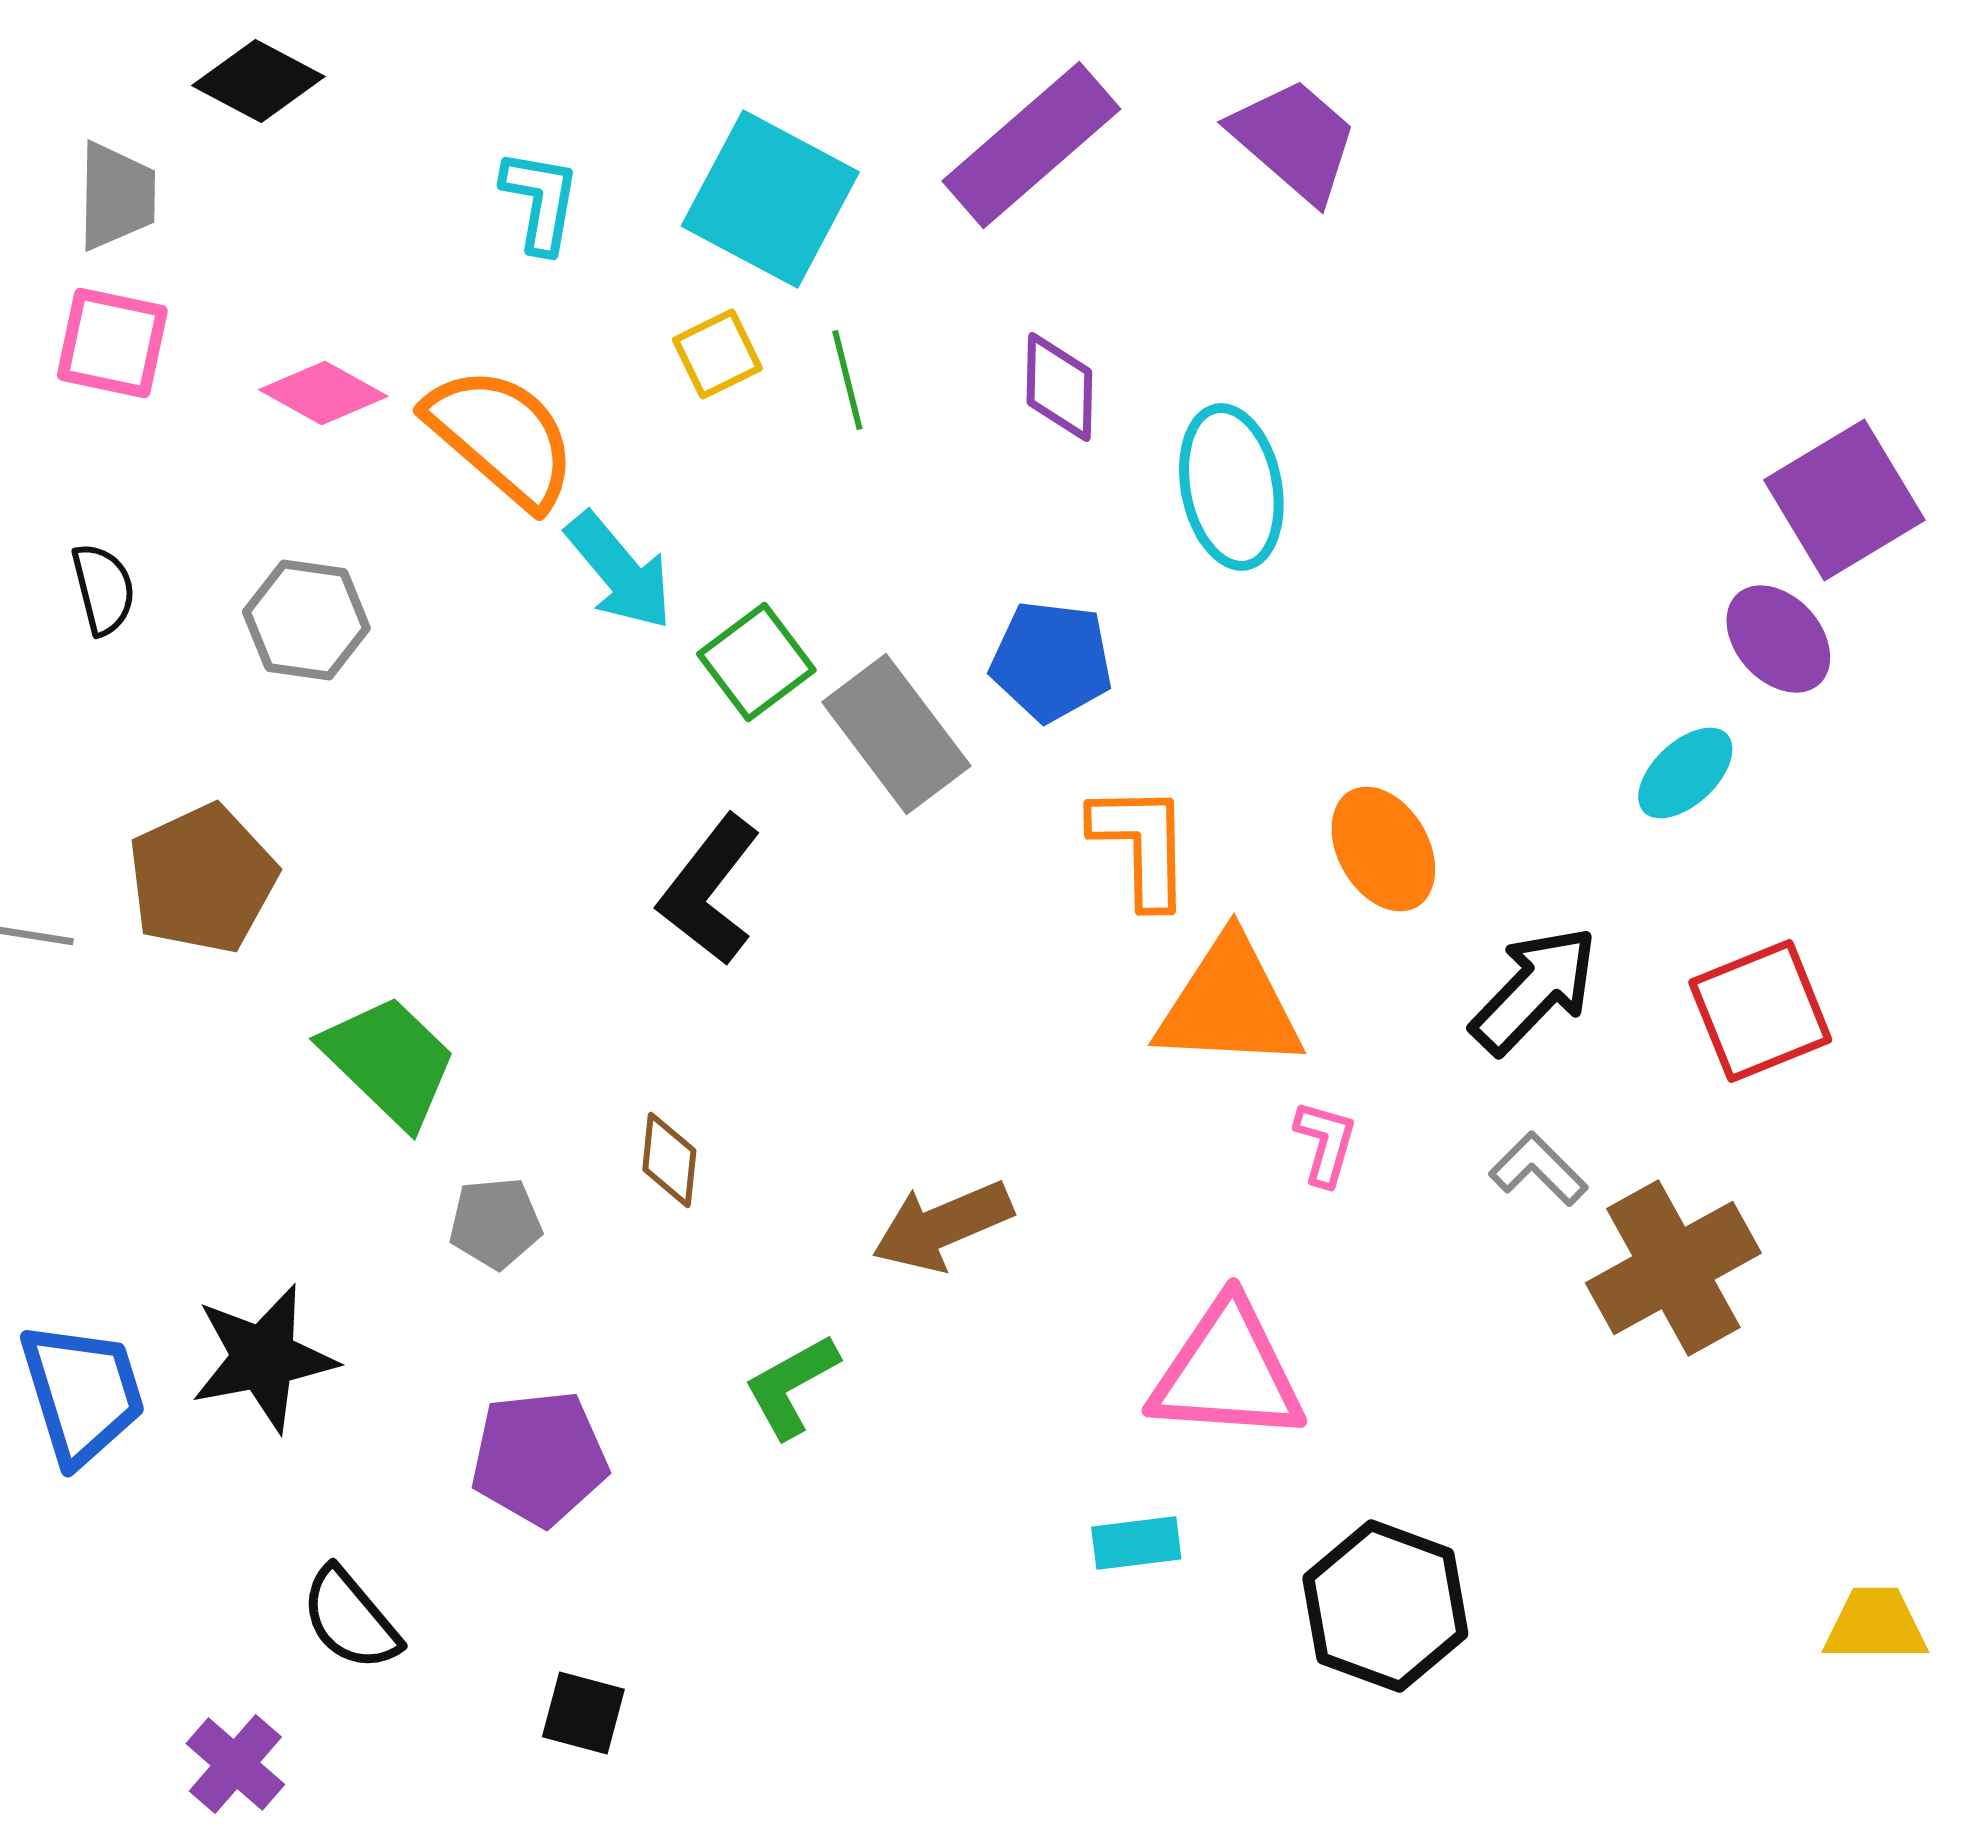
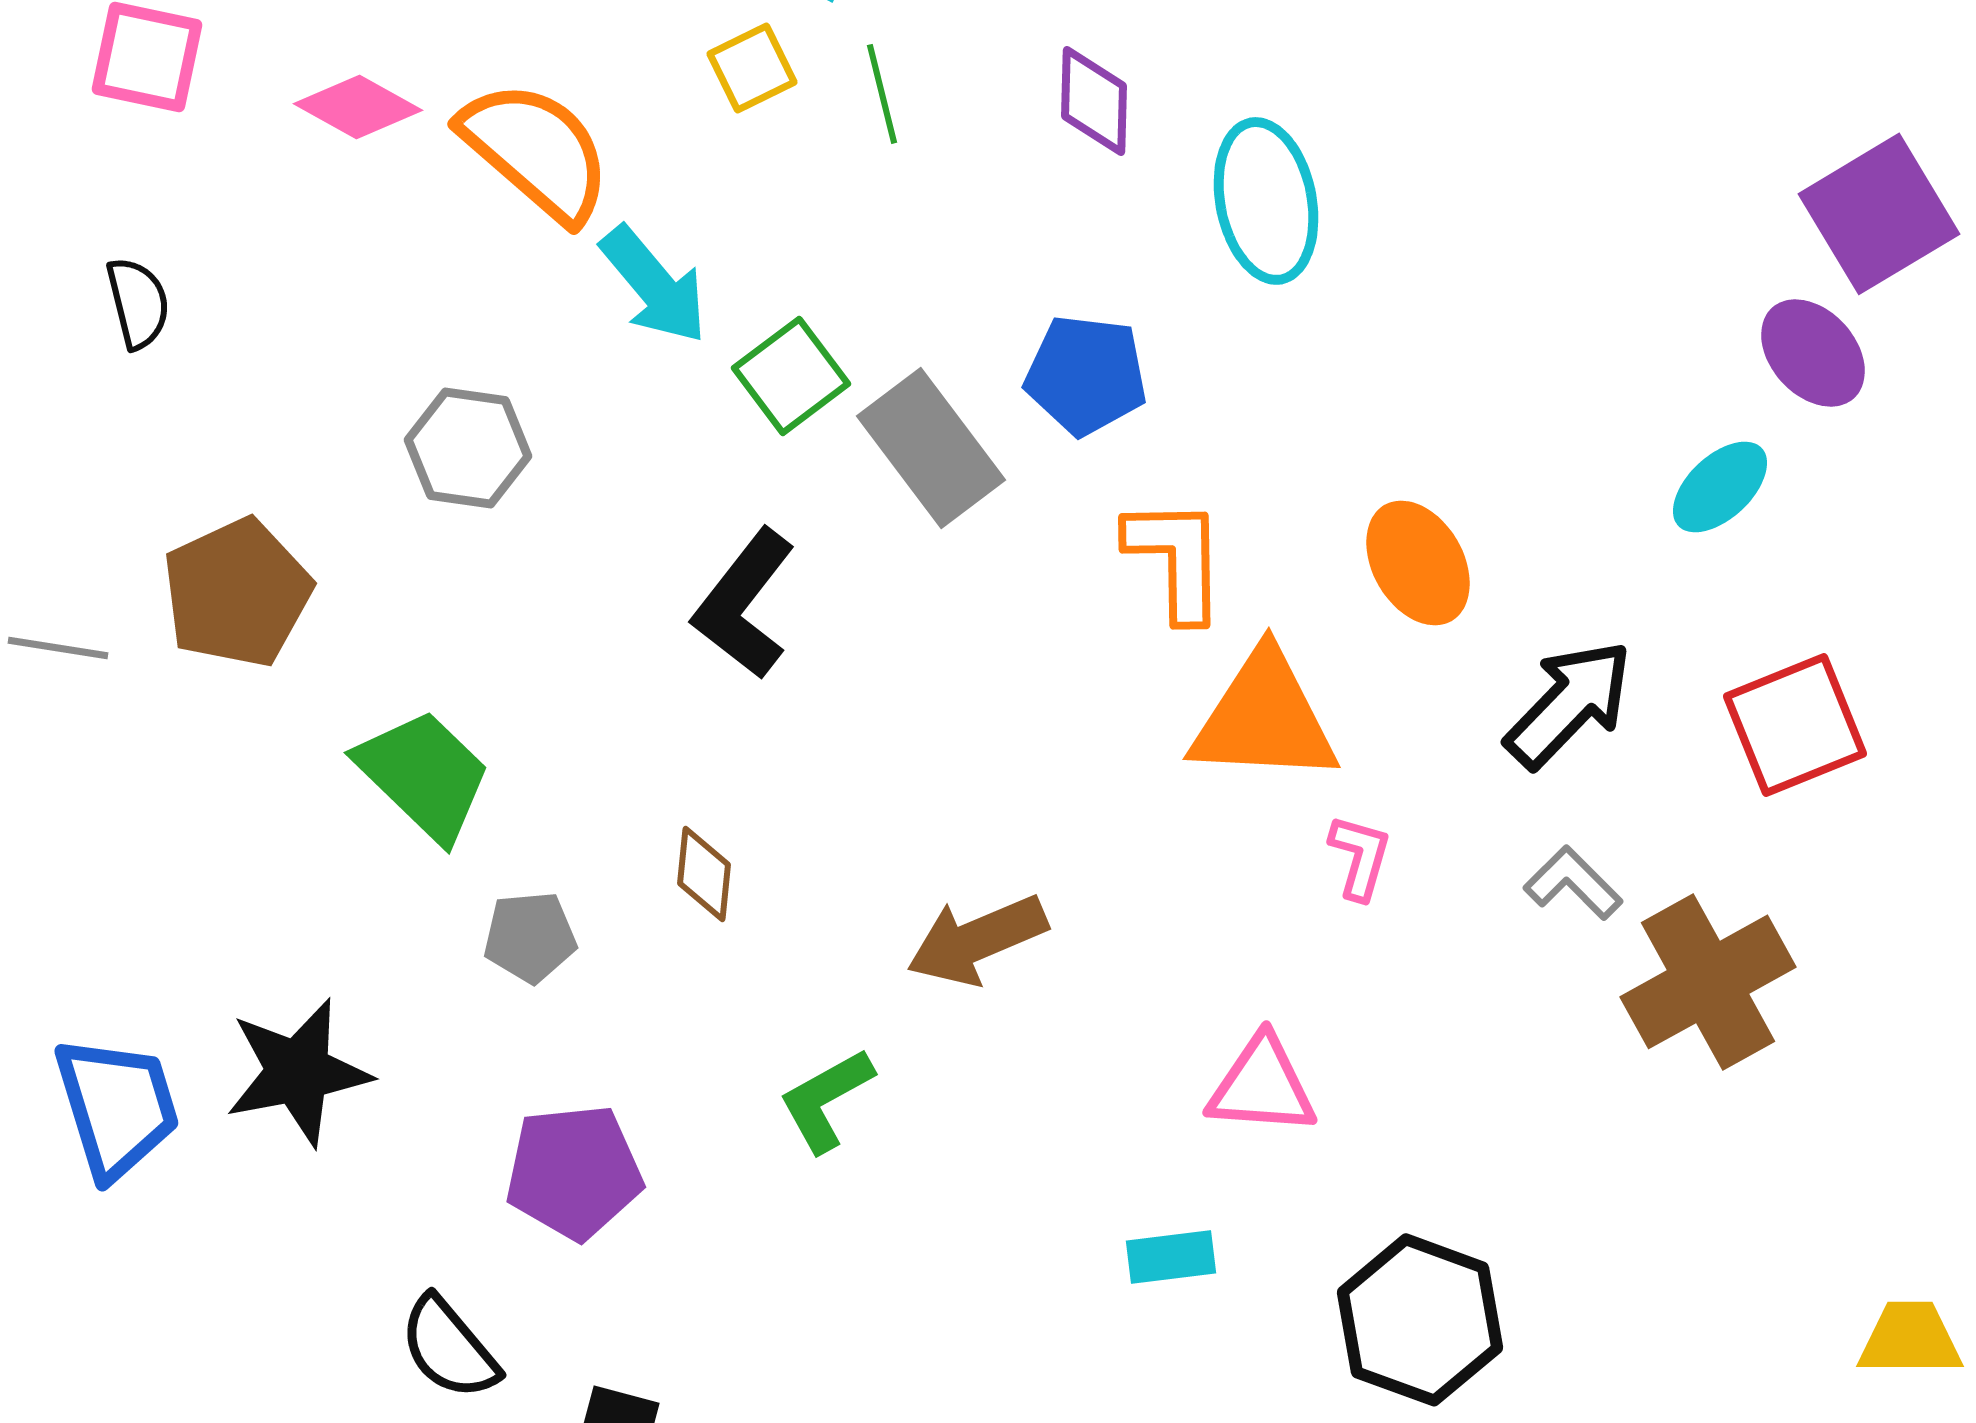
gray hexagon: (306, 620) -> (468, 448), moved
pink triangle: (1227, 1372) -> (1262, 1086), size x0.7
black semicircle: (350, 1619) -> (449, 1348), moved

